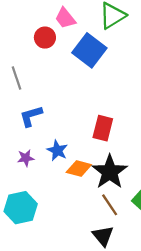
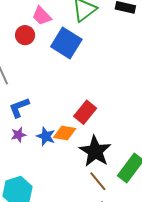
red rectangle: (103, 128) -> (85, 112), turned 30
purple star: (26, 158) -> (18, 135), moved
orange diamond: (79, 168) -> (65, 133), moved

